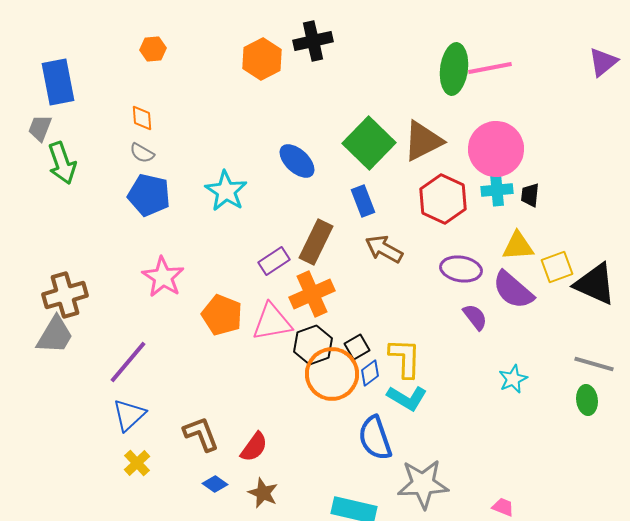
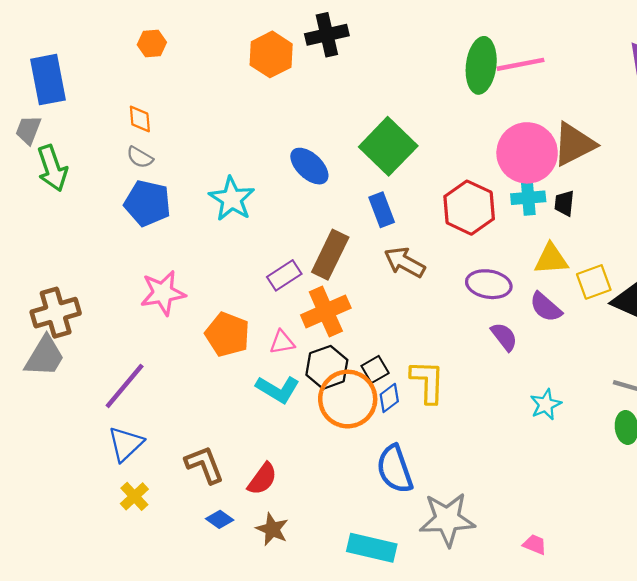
brown triangle: (423, 141) -> (574, 144), moved
pink star: (163, 277) -> (163, 293), turned 30
purple semicircle: (513, 290) -> (546, 307), size x0.7
pink triangle: (272, 322) -> (282, 342), size x0.6
cyan L-shape: (407, 398) -> (278, 389), moved

